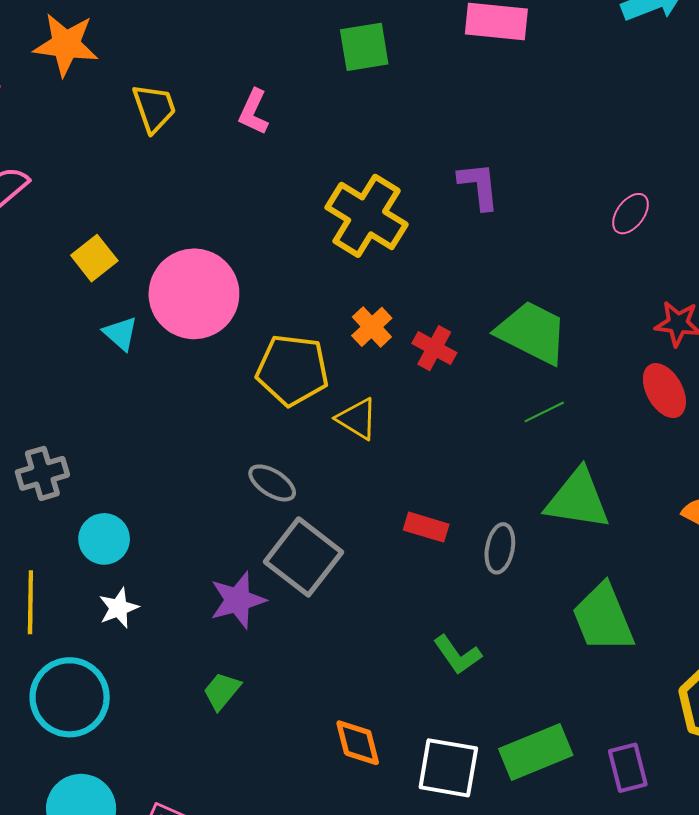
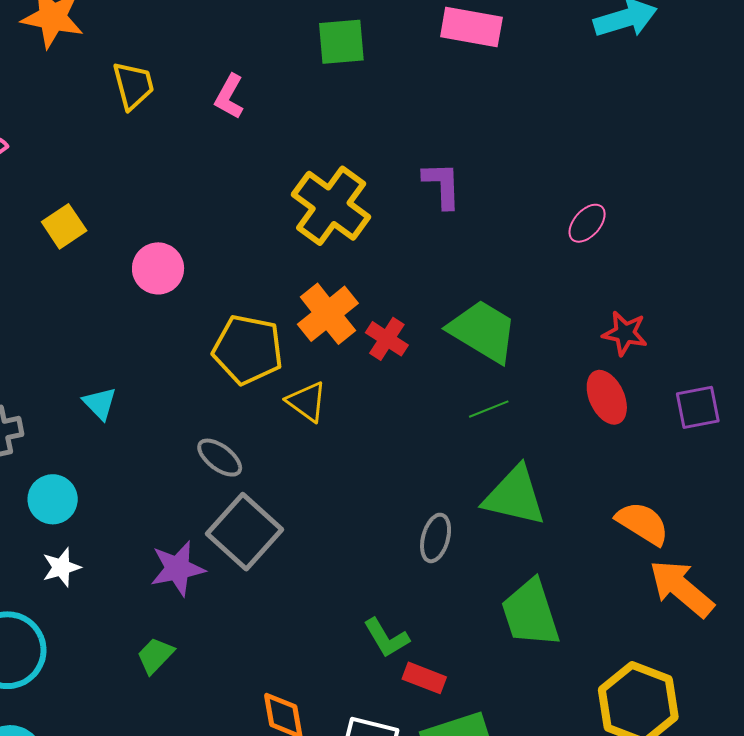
pink circle: (194, 294) -> (158, 268), size x0.6
orange cross: (372, 327) -> (328, 314), size x1.5
cyan triangle: (121, 333) -> (100, 403), moved
red rectangle: (426, 527) -> (424, 678), moved

